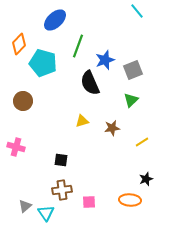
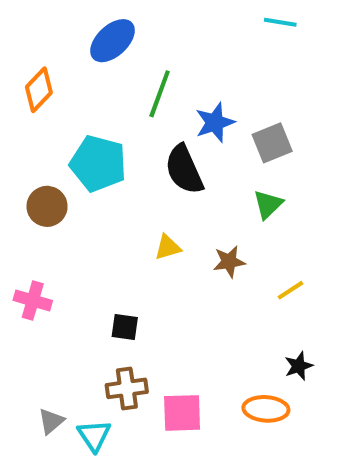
cyan line: (137, 11) -> (280, 22), turned -42
cyan pentagon: (43, 63) -> (98, 163), moved
pink square: (89, 202) -> (182, 413), size x1.5

